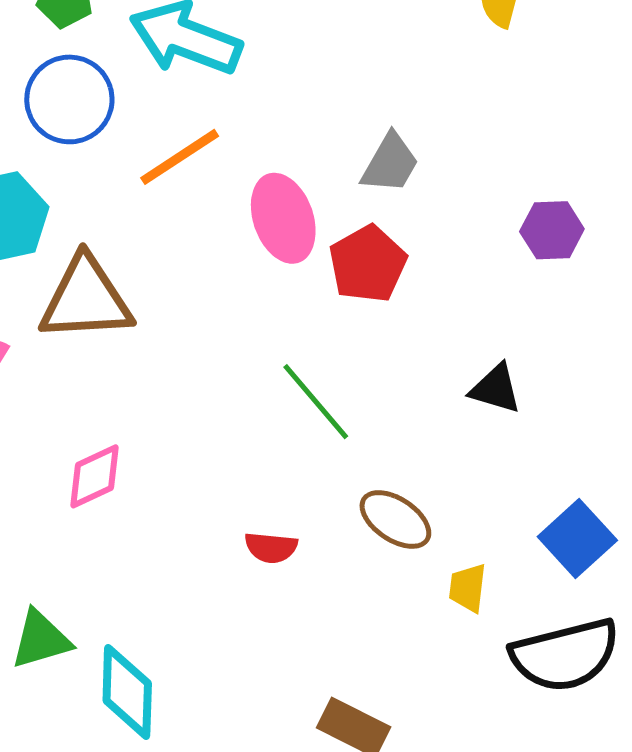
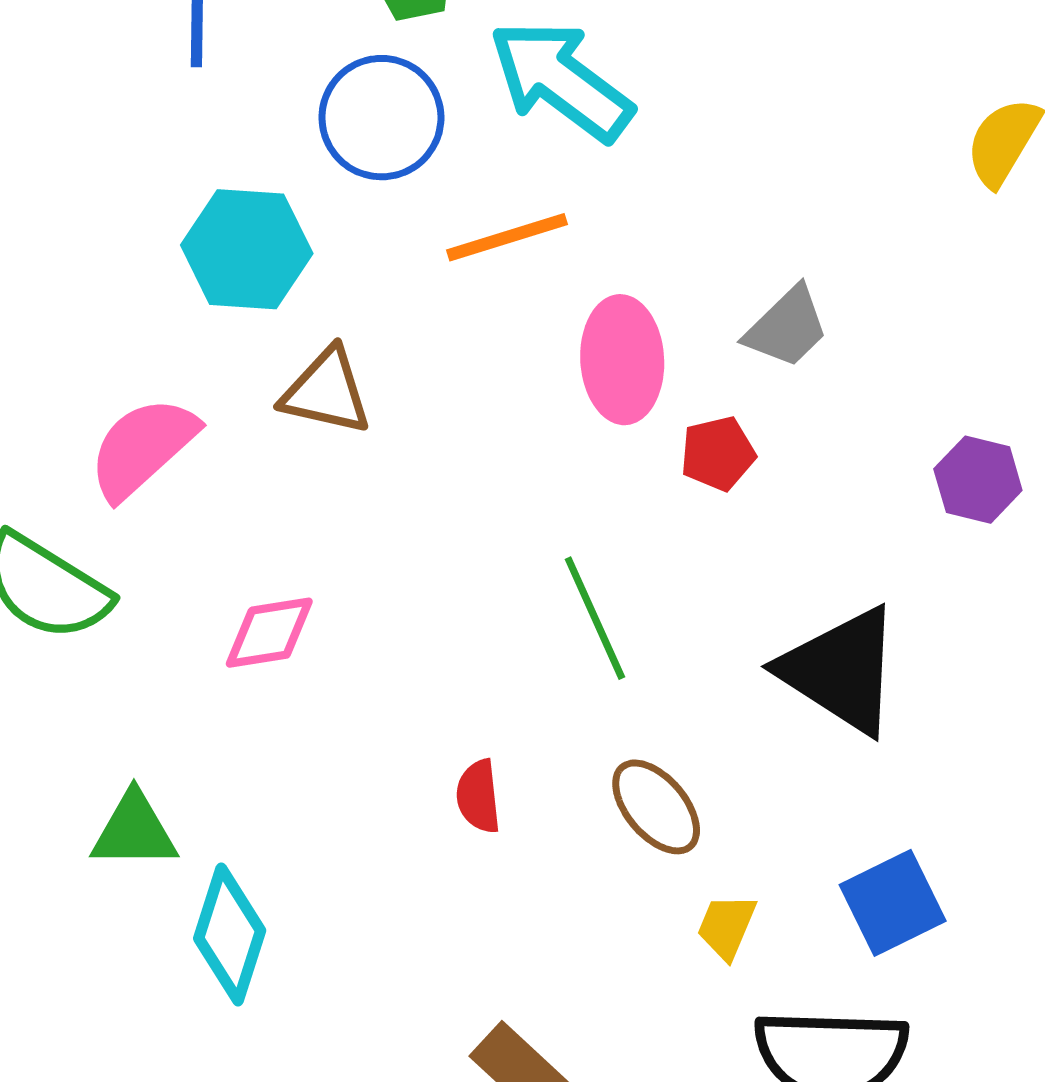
red pentagon: (368, 264) -> (718, 454), size x0.7
brown triangle: (86, 299) -> (326, 392), size x0.7
black triangle: (496, 389) -> (841, 670), size x1.8
red semicircle: (271, 547) -> (478, 796), turned 62

